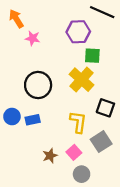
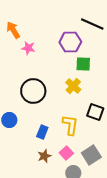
yellow cross: (82, 80) -> (73, 86), size x0.7
blue rectangle: (33, 120) -> (42, 132), moved, turned -56
gray square: (101, 142) -> (91, 155), moved

